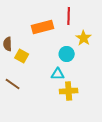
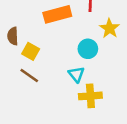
cyan triangle: (58, 74) -> (76, 74), turned 48
brown line: (13, 84) -> (29, 76), moved

